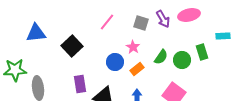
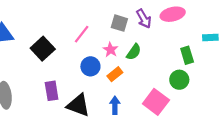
pink line: (107, 22) -> (82, 34), moved
green semicircle: (161, 57) -> (134, 52), moved
green circle: (182, 60) -> (179, 80), moved

